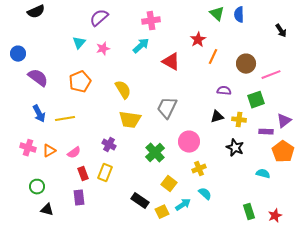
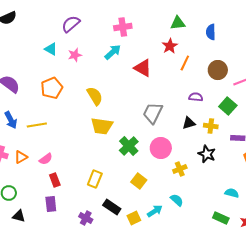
green triangle: (217, 14) -> (178, 23), moved, turned -49
blue semicircle: (239, 15) -> (211, 32), moved
cyan triangle: (79, 43) -> (51, 49), turned -40
green square: (256, 100) -> (228, 106), turned -30
gray trapezoid: (167, 108) -> (153, 113), moved
purple cross: (109, 145) -> (86, 218), moved
green cross: (155, 153) -> (129, 146), moved
yellow cross: (199, 169) -> (180, 169), moved
yellow rectangle: (105, 173) -> (95, 179), moved
cyan semicircle: (263, 174) -> (232, 193), moved
yellow square: (169, 184) -> (139, 181), moved
green rectangle: (249, 212) -> (221, 218), turned -49

